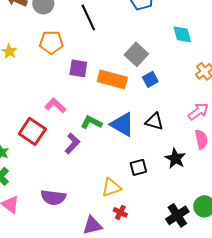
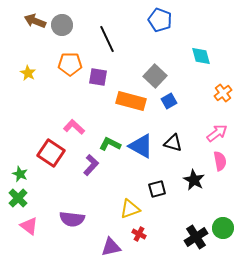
purple square: (78, 68) -> (98, 77), moved

